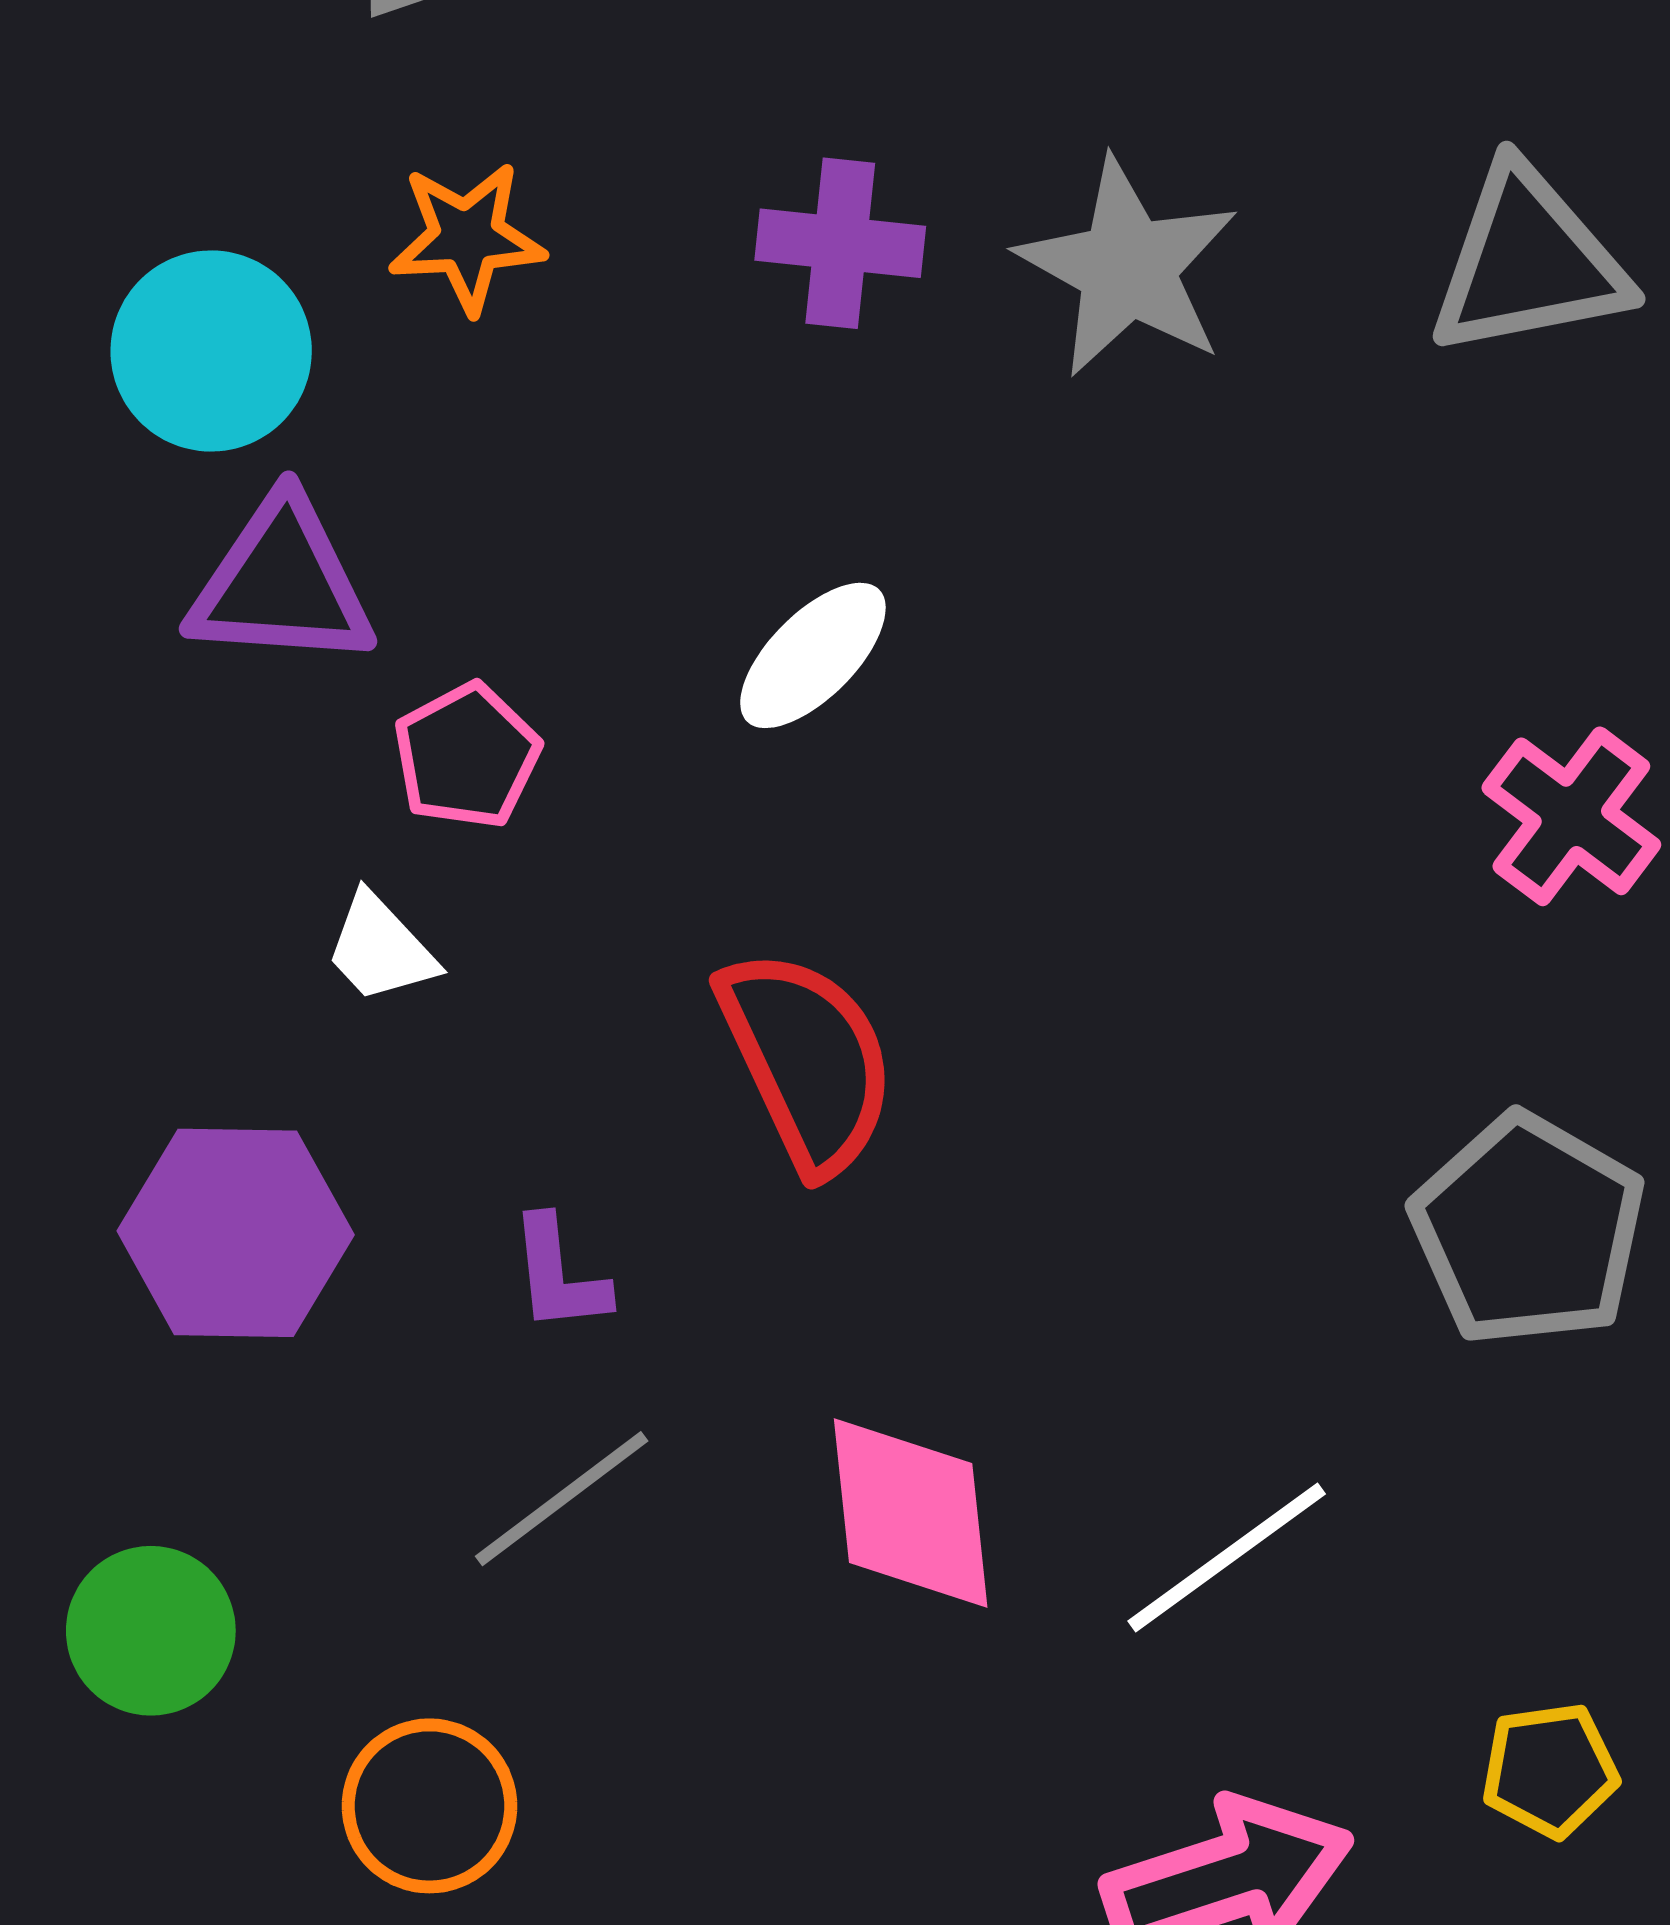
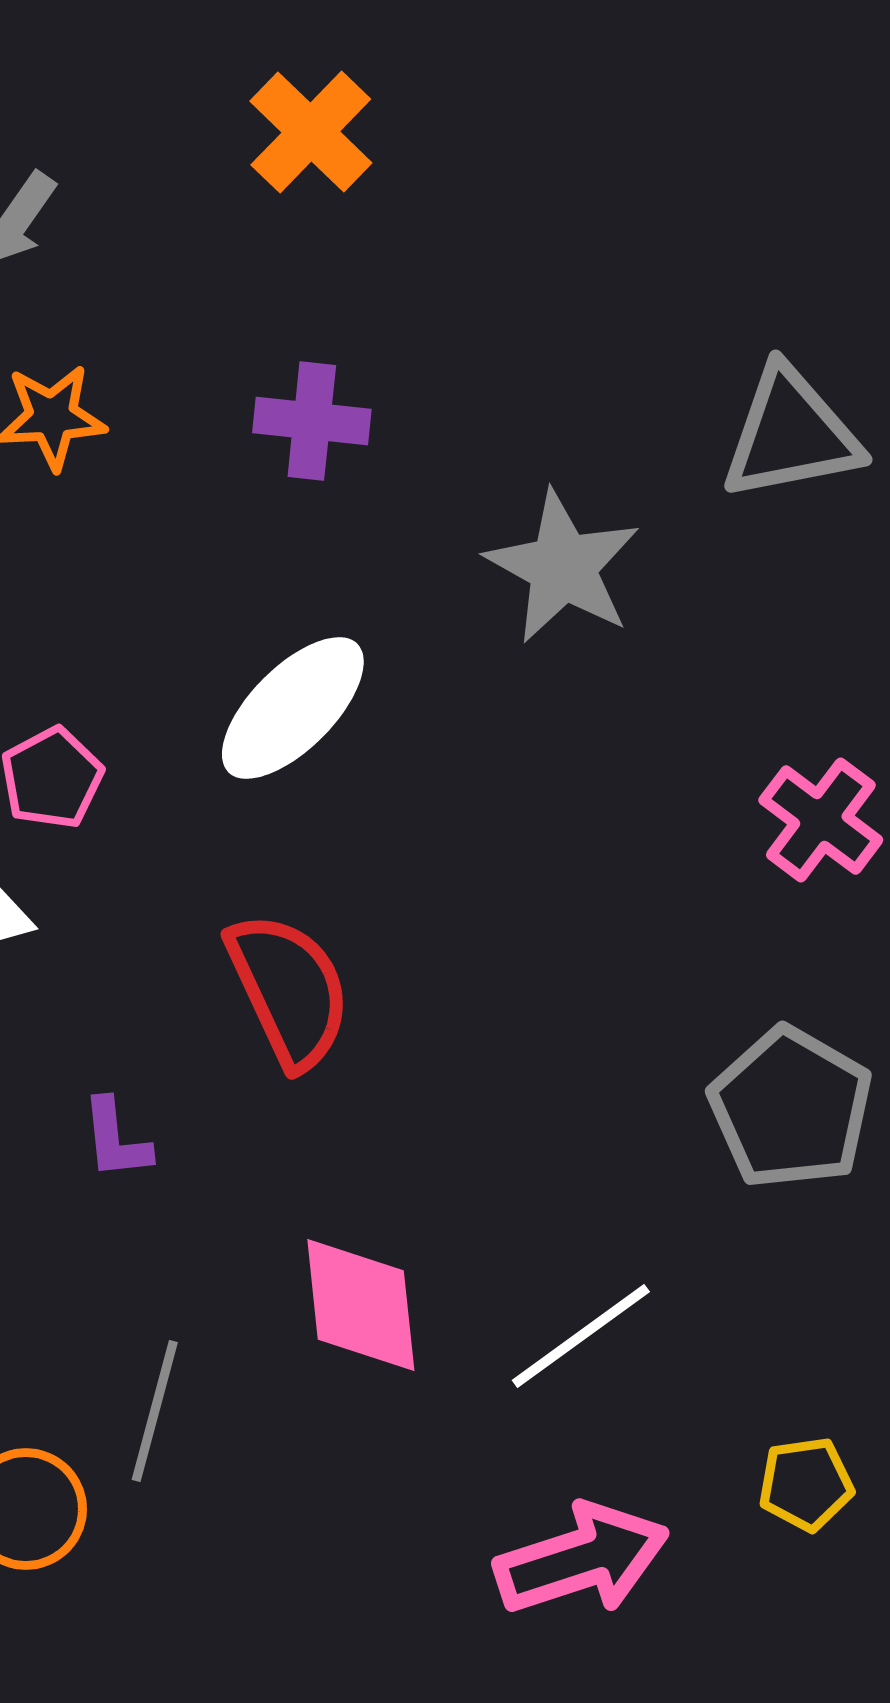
gray star: (1128, 268) -> (563, 567), moved
white ellipse: (813, 655) -> (293, 708), size x1.4
gray line: (562, 1499) -> (155, 1411), moved, turned -38

